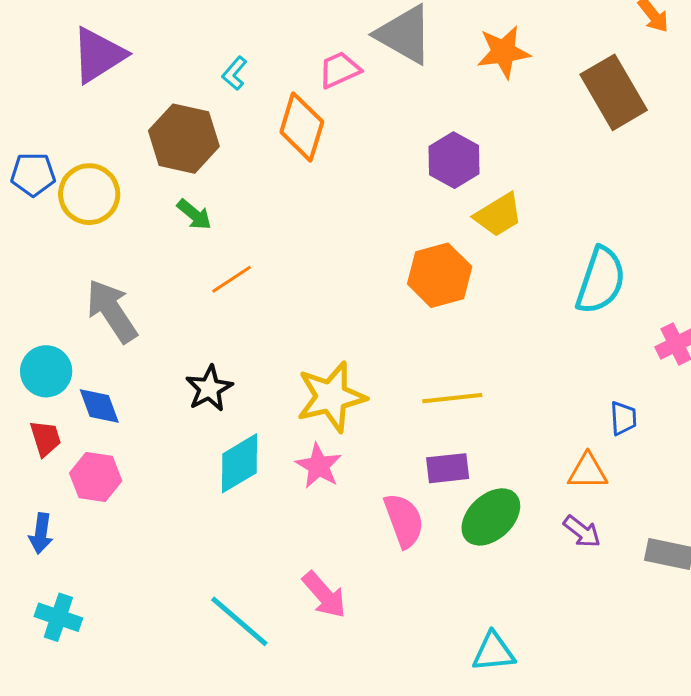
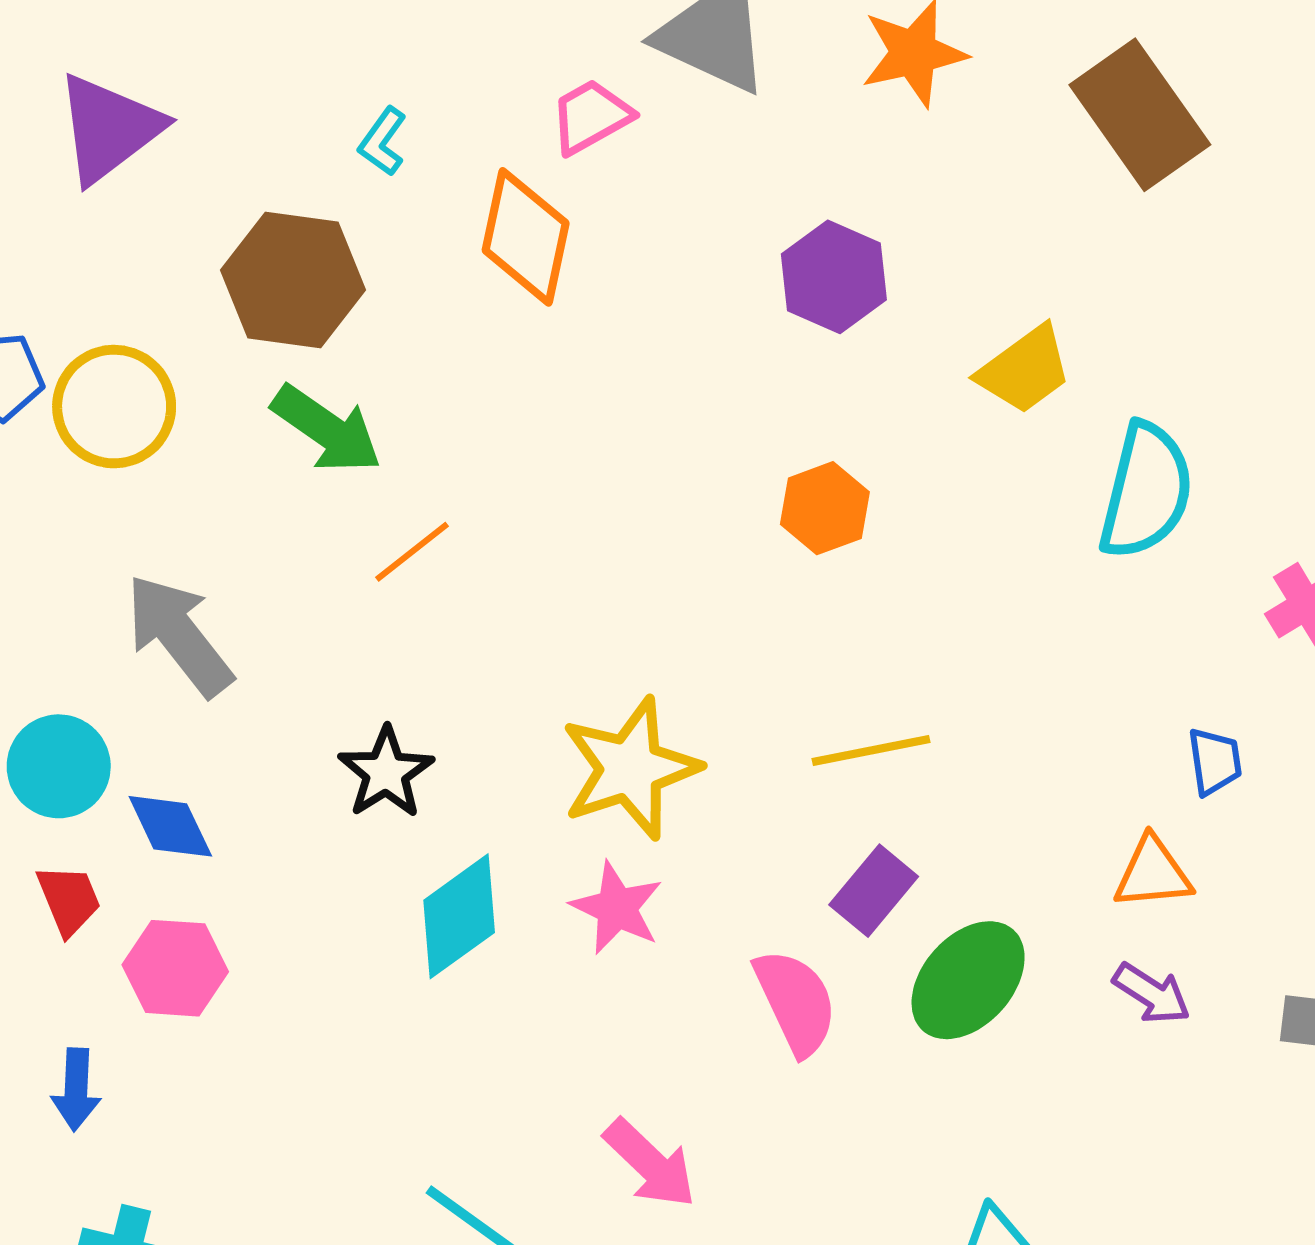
green arrow: (194, 215) -> (327, 429), size x1.5
yellow trapezoid: (498, 215) -> (1025, 370), moved
orange hexagon: (440, 275) -> (825, 508), size x0.7
purple rectangle: (448, 468) -> (874, 891), turned -39

